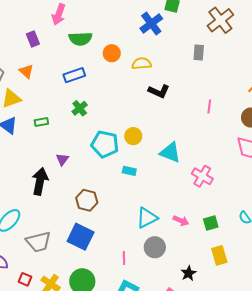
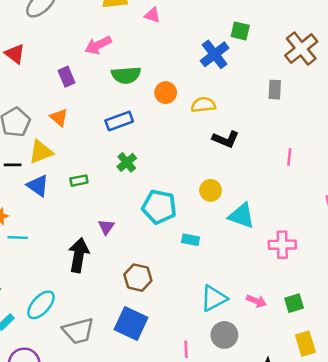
pink arrow: (59, 14) -> (98, 45), turned 45
yellow circle: (133, 136) -> (211, 190), moved
pink cross: (202, 176) -> (282, 245), turned -30

